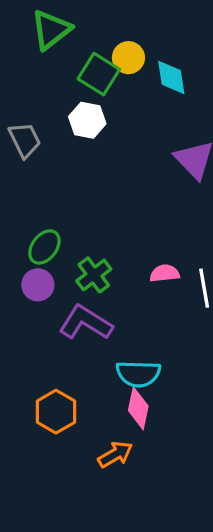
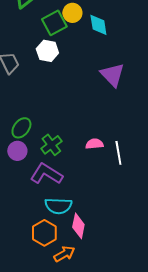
green square: (99, 74) -> (54, 23), turned 30
cyan semicircle: (138, 374) -> (58, 206), moved
orange hexagon: (56, 412) -> (44, 233), moved

